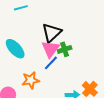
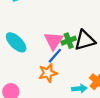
black triangle: (52, 33) -> (85, 40), moved, turned 30
orange star: (31, 80) -> (48, 73), moved

